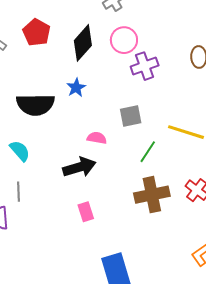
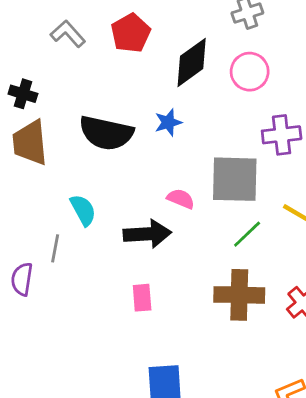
purple cross: (145, 66) -> (282, 135), moved
gray square: (131, 116) -> (235, 179), size x1.6
cyan semicircle: (20, 151) -> (83, 210), moved

